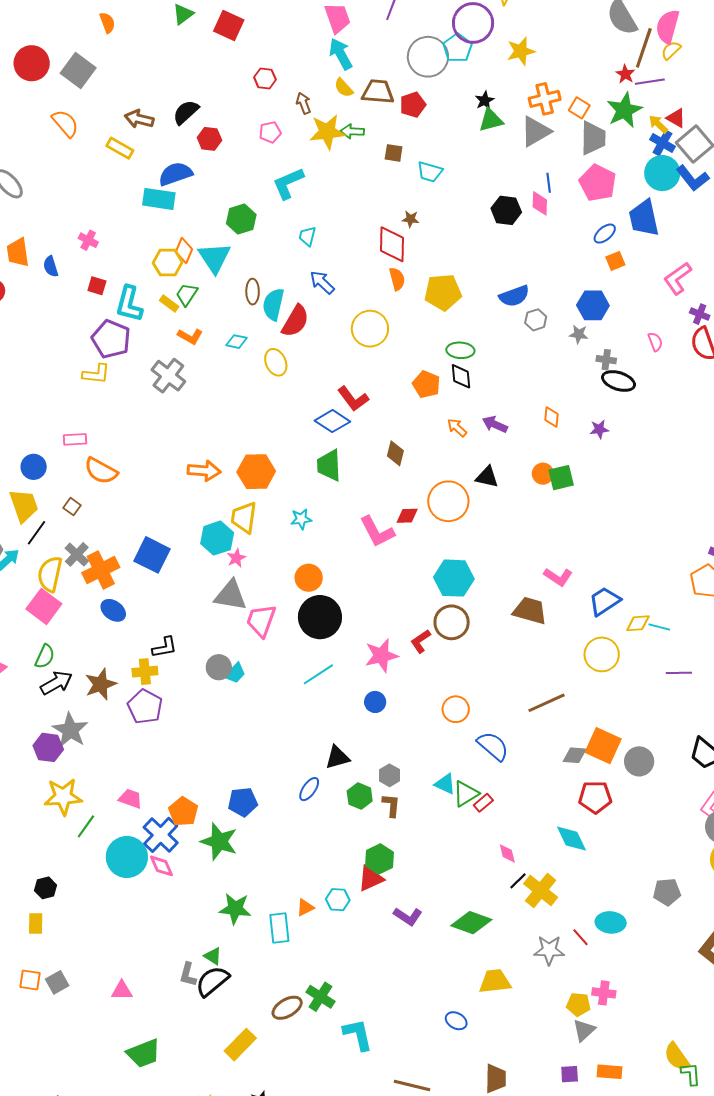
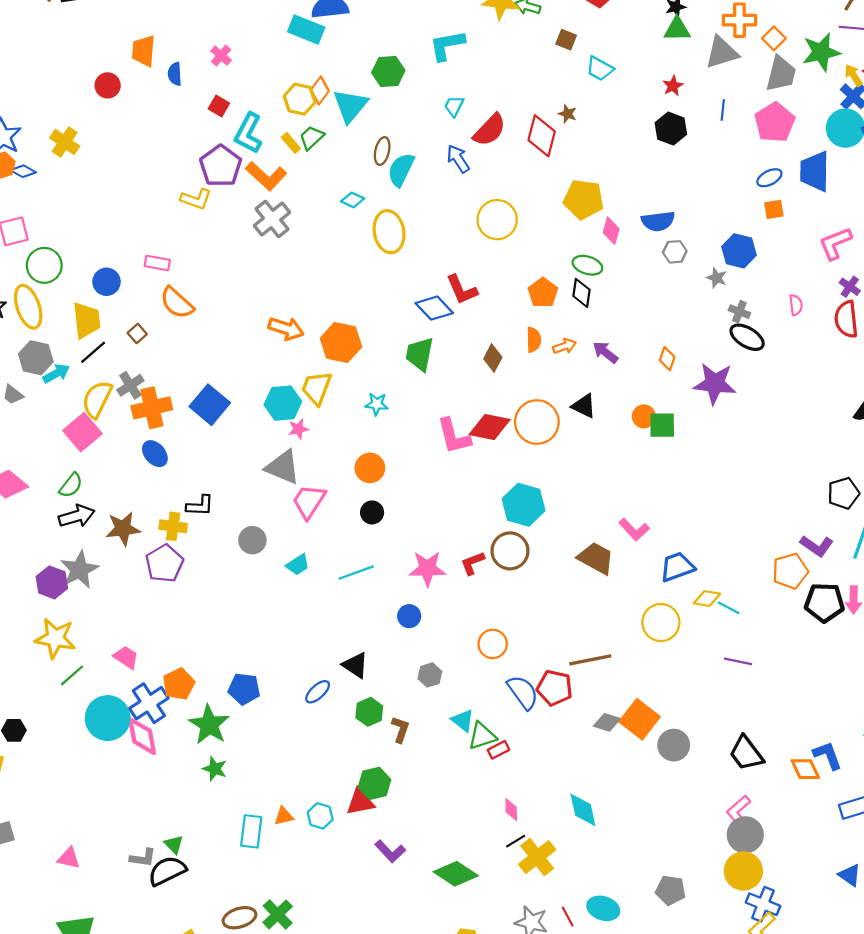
red star: (625, 74) -> (673, 86), moved
pink diamond: (540, 203) -> (611, 231), moved
orange semicircle: (397, 279) -> (534, 340), moved
red semicircle: (295, 321) -> (490, 130), moved
orange L-shape: (190, 336) -> (266, 176), moved, size x1.5
yellow ellipse: (276, 362) -> (389, 232), size x1.4
orange arrow: (457, 428) -> (564, 346), turned 105
purple star: (599, 429) -> (715, 383), size x2.0
red diamond: (407, 516) -> (490, 427), size x1.6
black circle: (320, 617) -> (372, 512), size x0.5
cyan trapezoid: (235, 673) -> (298, 565), moved
black triangle: (337, 757) -> (355, 665), turned 36
gray hexagon: (389, 775) -> (430, 675), moved
red pentagon: (595, 797) -> (555, 688), moved
pink diamond: (161, 866) -> (142, 736), size x1.4
green star: (235, 909) -> (215, 769), moved, size x0.7
gray L-shape: (188, 975) -> (143, 858), turned -110

